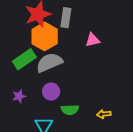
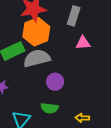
gray rectangle: (66, 18) -> (74, 16), moved
purple circle: (51, 92) -> (55, 82), moved

